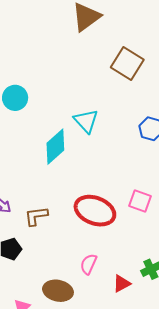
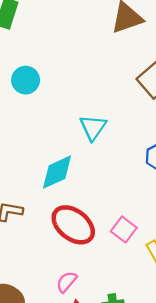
cyan diamond: (55, 147) -> (57, 172), moved
pink semicircle: (89, 264) -> (67, 282), moved

